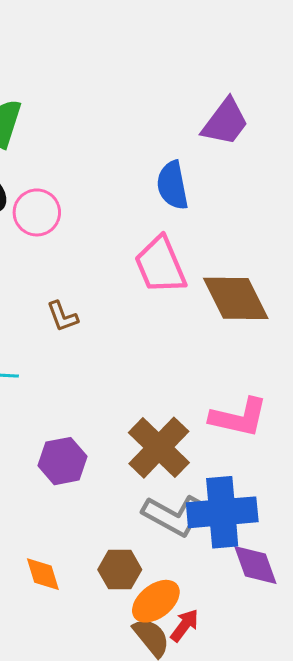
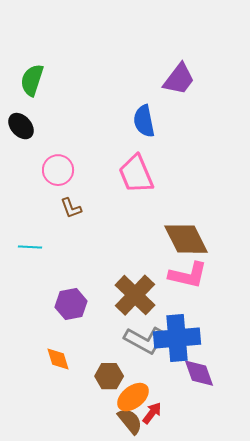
pink circle: (37, 212) -> (58, 170), moved
brown diamond: (236, 298) -> (186, 239), moved
orange diamond: (43, 574) -> (58, 359), moved

